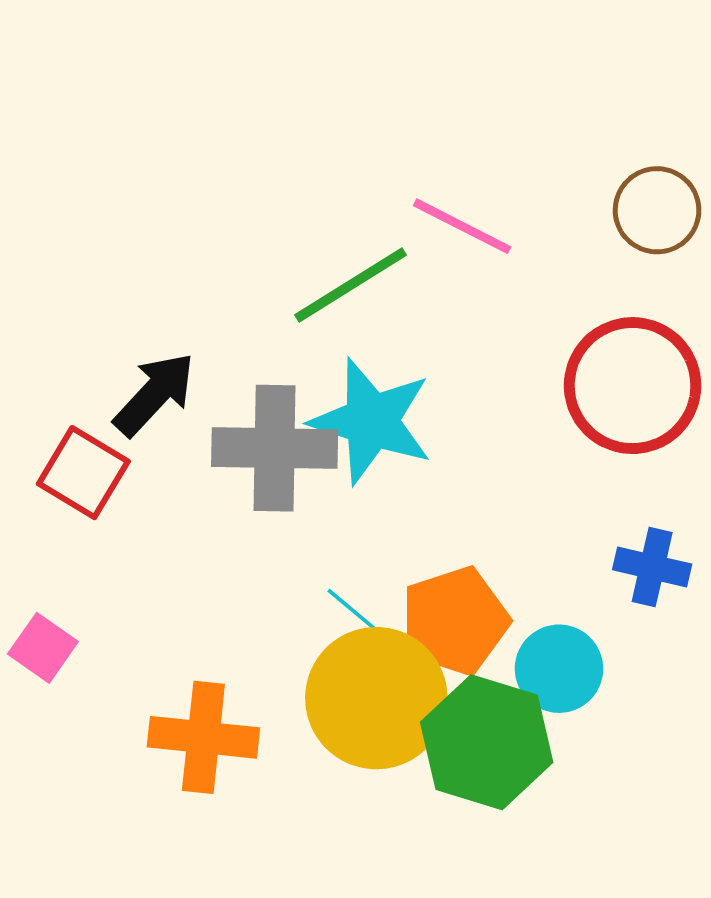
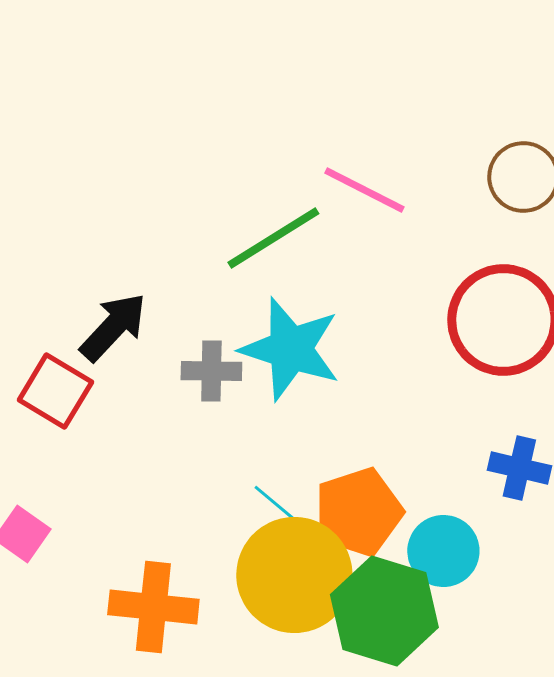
gray cross: (275, 448) -> (211, 371), size x0.6

